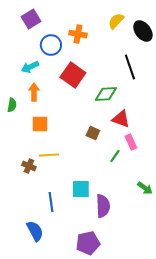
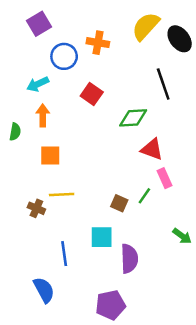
yellow semicircle: (116, 21) -> (146, 26), size x1.4
red square: (73, 75) -> (92, 94), size x0.7
brown square: (93, 133) -> (119, 203), moved

